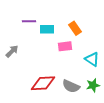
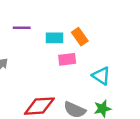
cyan rectangle: (47, 29) -> (54, 38), moved

